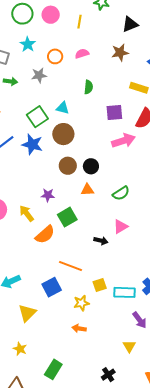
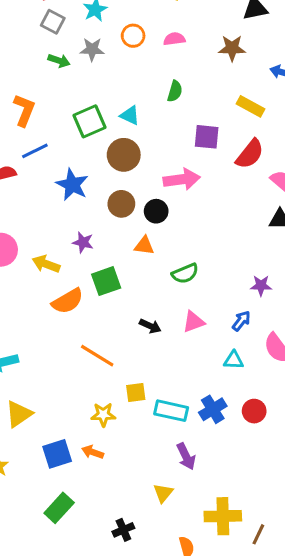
gray star: (39, 75) -> (92, 49), moved
pink arrow: (123, 141) -> (182, 179), moved
blue star: (32, 144) -> (72, 185), moved
green semicircle: (121, 193) -> (185, 273), moved
yellow arrow: (27, 213) -> (46, 264), turned -42
pink triangle: (121, 226) -> (194, 322), moved
blue square: (52, 287) -> (57, 454), moved
green rectangle: (53, 369) -> (59, 508), moved

